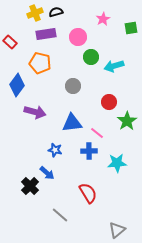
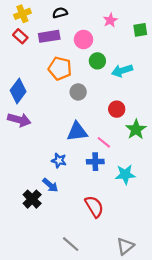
yellow cross: (35, 13) -> (22, 14), moved
red rectangle: (10, 42) -> (20, 36), moved
orange pentagon: (40, 63) -> (60, 68), moved
purple arrow: (35, 112) -> (19, 120), moved
gray line: (60, 215) -> (71, 244), moved

